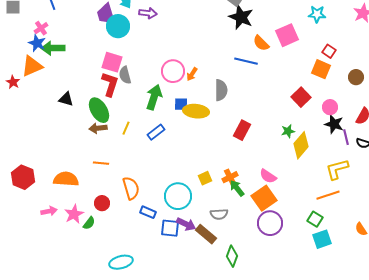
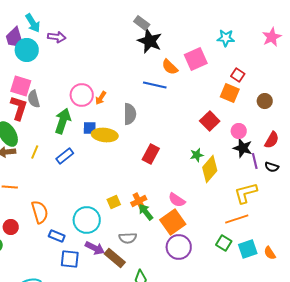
blue square: (170, 228) -> (70, 259), moved
cyan square: (322, 239) -> (248, 249), moved

